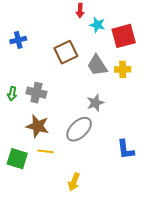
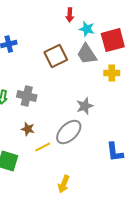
gray trapezoid: (97, 65) -> (87, 54), moved
brown star: (37, 126) -> (28, 129), size x0.6
yellow line: (46, 151) -> (43, 147), moved, turned -35

